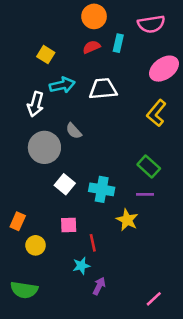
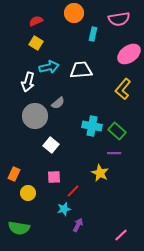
red semicircle: (92, 47) -> (36, 21), moved
gray semicircle: (74, 131) -> (58, 103), turned -88
cyan cross: (102, 189) -> (92, 126), moved
red line: (93, 243) -> (73, 191), turned 56

